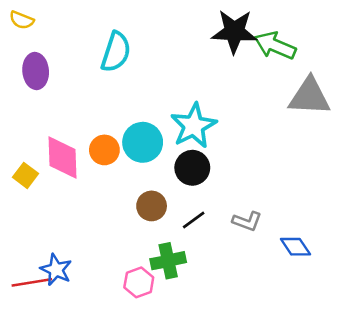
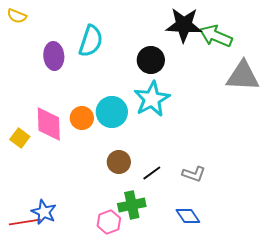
purple ellipse: (36, 71) -> (54, 56), moved
black circle: (192, 168) -> (151, 60), moved
blue diamond: (295, 247) -> (188, 216), moved

